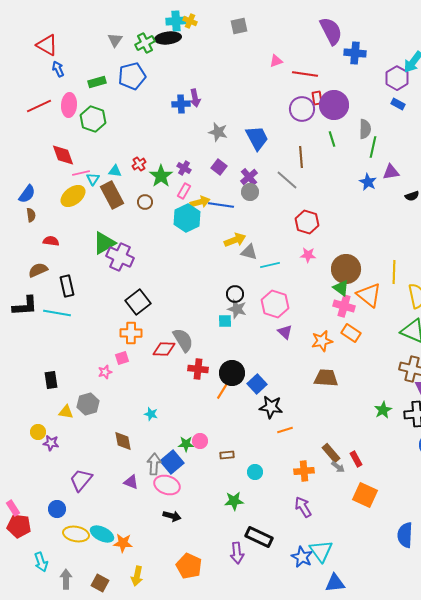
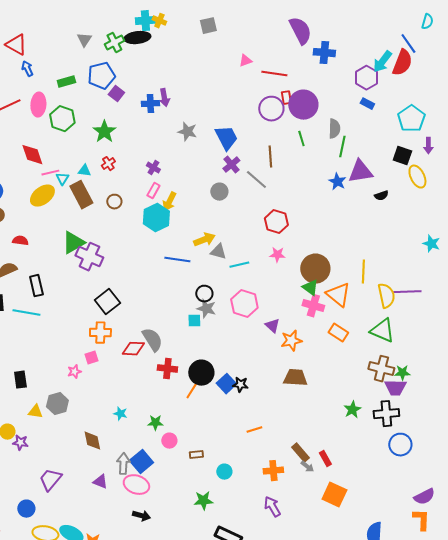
purple square: (219, 167) -> (116, 94), moved
purple triangle: (391, 172) -> (360, 172), size x1.5
green star: (161, 176) -> (104, 132), moved
purple cross: (249, 177) -> (231, 165), moved
yellow arrow: (200, 202) -> (169, 202), turned 132
blue line: (221, 205) -> (177, 260), moved
purple triangle: (285, 332) -> (272, 326), moved
orange rectangle: (351, 333) -> (338, 333), moved
black star: (271, 407) -> (240, 385), moved, size x0.7
green star: (186, 444) -> (155, 423), moved

